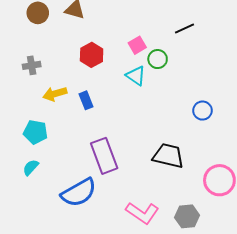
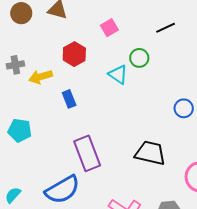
pink square: (137, 45) -> (109, 28), moved
yellow arrow: (55, 94) -> (41, 77), moved
cyan semicircle: (31, 167) -> (13, 195), moved

